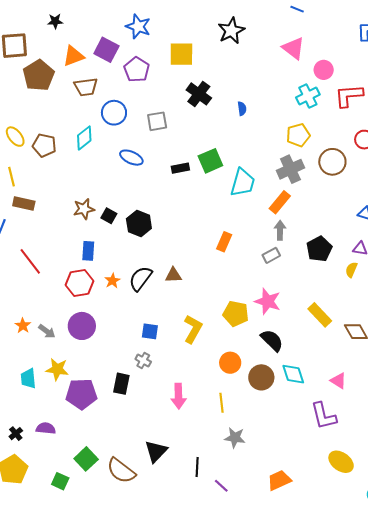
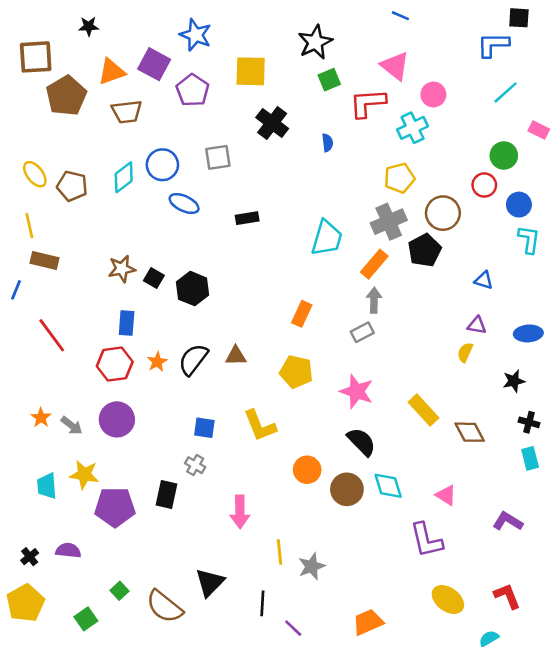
red L-shape: (349, 96) -> (368, 103), moved
blue circle: (114, 113) -> (162, 165), moved
green square: (210, 161) -> (329, 80), moved, size x0.7
black pentagon: (319, 249) -> (425, 250), moved
yellow pentagon: (236, 314) -> (296, 372), moved
yellow L-shape: (193, 329) -> (260, 426), turned 128
yellow line: (222, 403) -> (280, 552), moved
gray star: (235, 438) -> (312, 566), turned -30
green square: (86, 459) -> (120, 591), size x0.6
green square: (60, 481) -> (86, 619), turned 30

